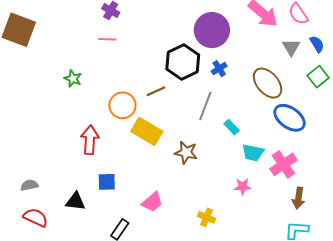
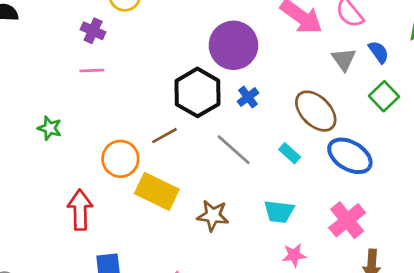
gray line: (205, 106) -> (234, 150), turned -64
cyan rectangle: (231, 127) -> (290, 153), moved
cyan trapezoid: (253, 153) -> (279, 212), moved

